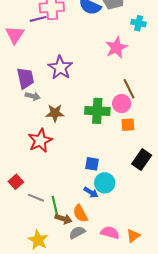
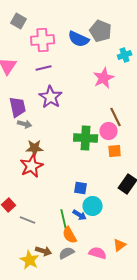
purple line: (38, 19) -> (44, 68), moved
cyan cross: (139, 23) -> (125, 55), turned -32
brown star: (55, 113) -> (35, 148), moved
green line: (55, 206) -> (64, 219), moved
brown arrow: (63, 219) -> (44, 251), moved
orange triangle: (133, 236) -> (120, 245), moved

